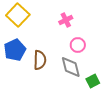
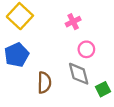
brown semicircle: (40, 60) -> (44, 83), moved

